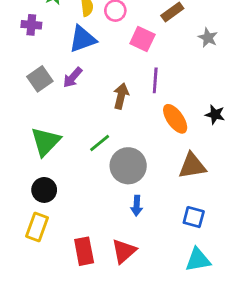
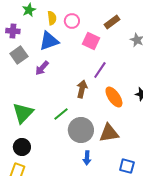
gray square: (40, 79) -> (19, 55), moved
purple line: (155, 80) -> (100, 70), turned 30
brown arrow: (121, 96) -> (82, 89), moved
brown triangle: (192, 166) -> (109, 133), moved

